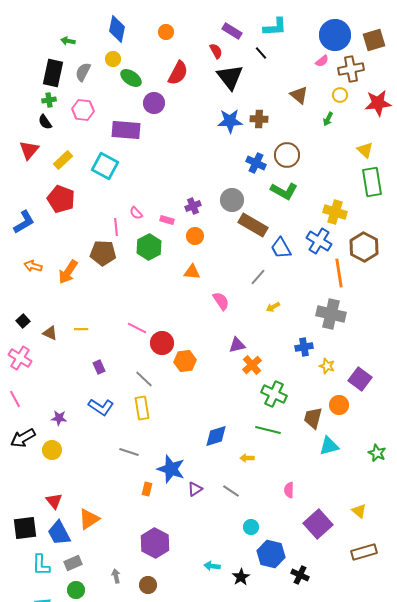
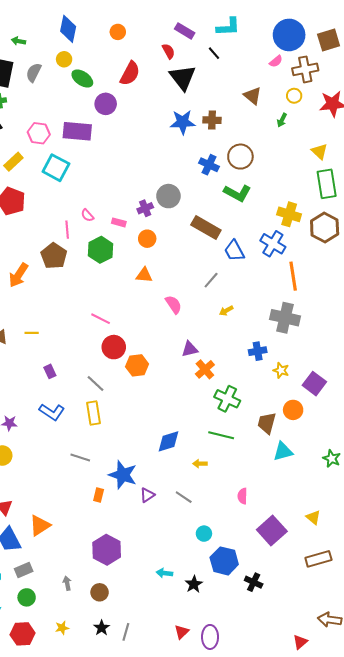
pink hexagon: (83, 110) -> (39, 133), moved
gray circle: (232, 200) -> (168, 196), moved
brown hexagon: (364, 247) -> (325, 228), moved
brown pentagon: (103, 253) -> (54, 256), turned 30
pink line: (137, 328) -> (101, 319), moved

